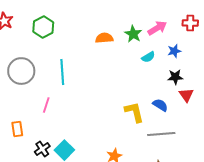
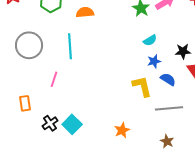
orange semicircle: (104, 38) -> (85, 12), moved
blue star: (174, 51) -> (154, 61), moved
cyan semicircle: (148, 57) -> (150, 40), moved

